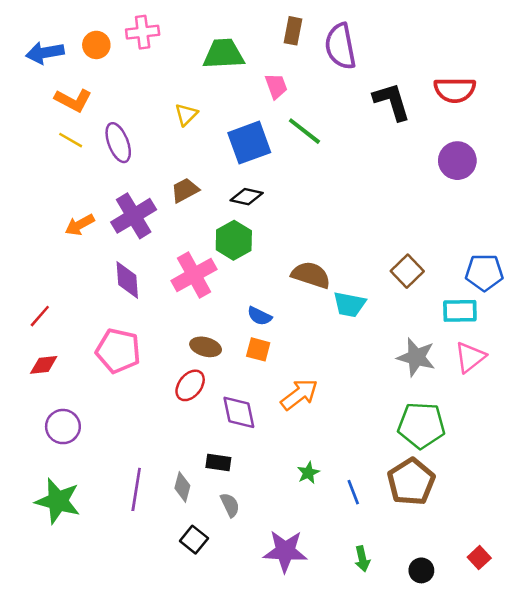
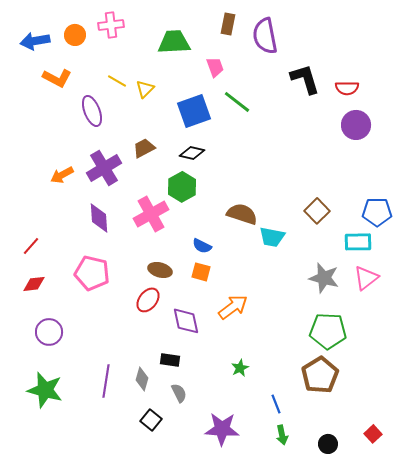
red semicircle: (455, 90) -> (347, 88), moved, size x0.7
yellow line: (71, 140) -> (117, 81), moved
blue line: (353, 492) -> (276, 404), moved

